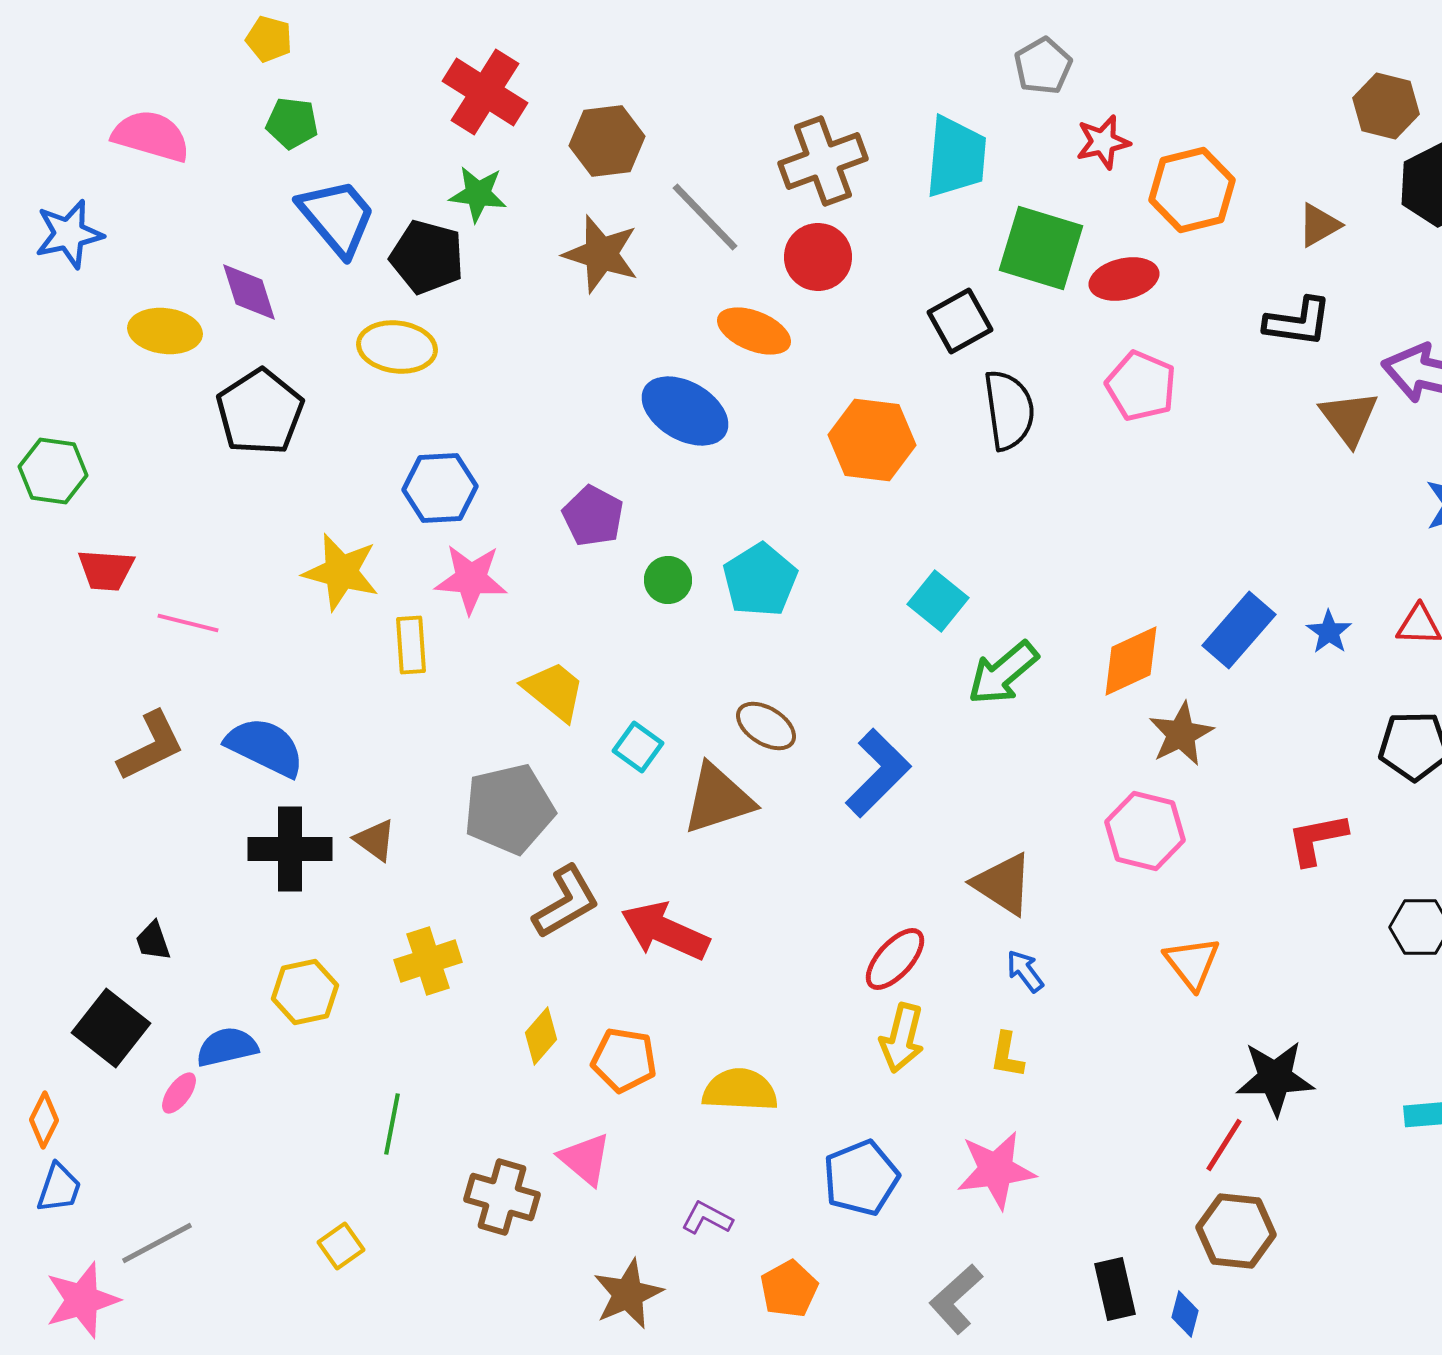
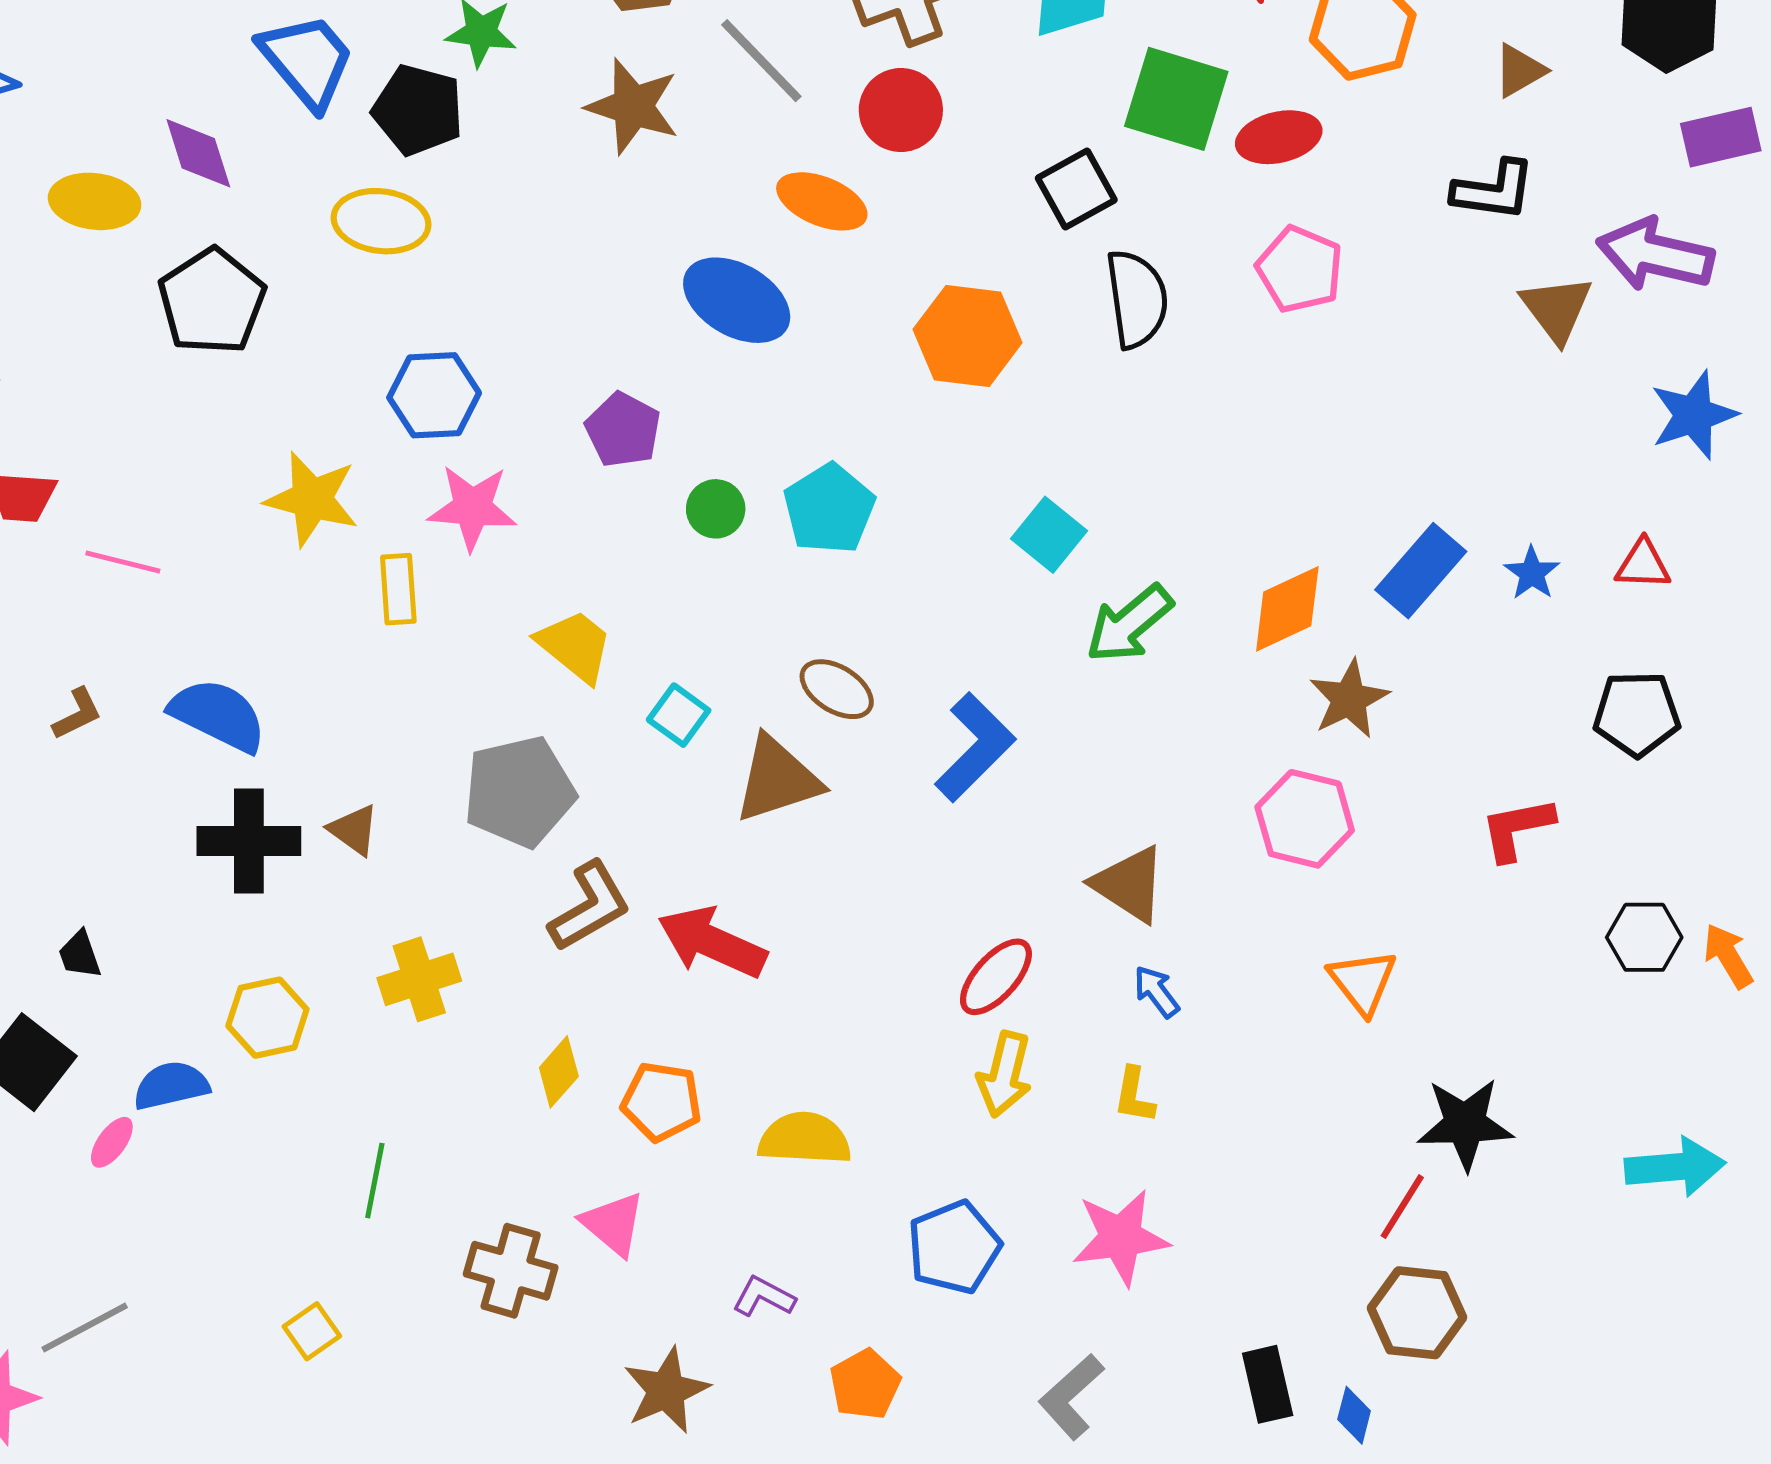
brown L-shape: (151, 746) -> (77, 714), size x0.6

